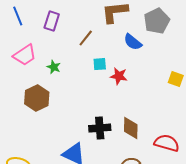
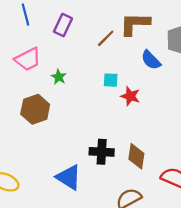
brown line: (86, 38) -> (106, 38), moved

